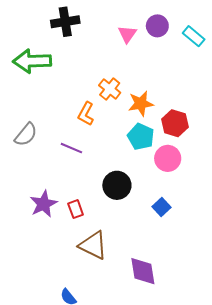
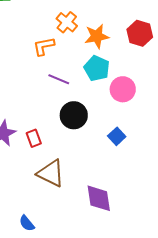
orange L-shape: (86, 114) -> (44, 46), turned 50
red hexagon: (175, 123) -> (140, 33), moved
purple line: (71, 148) -> (59, 79), moved

